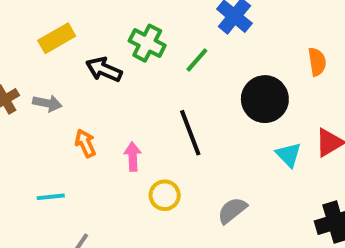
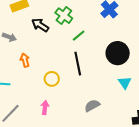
green line: (197, 60) -> (79, 36), moved
pink arrow: (133, 157) -> (45, 108), moved
yellow circle: (165, 195) -> (52, 79), moved

